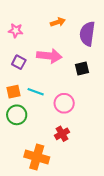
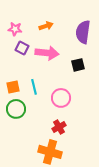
orange arrow: (58, 22) -> (46, 26), moved
purple square: (19, 62) -> (22, 48), moved
cyan line: (36, 92) -> (34, 87), turned 56
orange cross: (37, 157) -> (50, 152), moved

